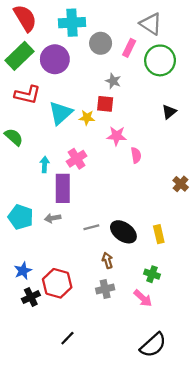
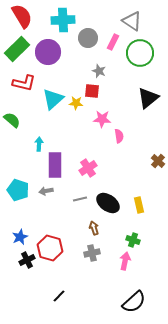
black triangle: (169, 112) -> (148, 98), size x1.6
pink cross: (77, 159) -> (88, 168), moved
pink arrow: (143, 298) -> (125, 261), turned -120

